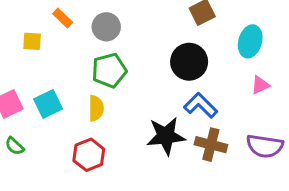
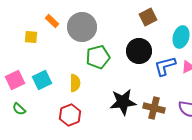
gray circle: (106, 27) -> (82, 27), size x1.5
green pentagon: (109, 70) -> (98, 57), moved
blue L-shape: (201, 105) -> (165, 66), moved, turned -60

